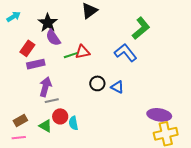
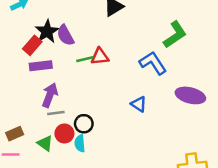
black star: (48, 23) -> (47, 31), moved
black circle: (97, 83) -> (84, 124), moved
purple ellipse: (159, 115) -> (190, 95), moved

